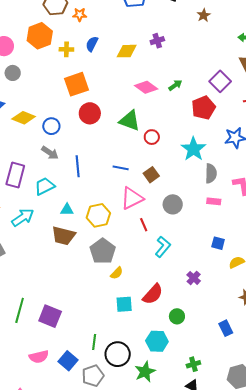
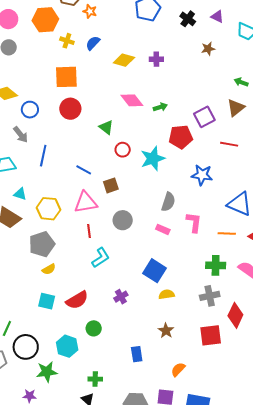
green triangle: (130, 121) -> (106, 127), size x0.7
cyan star: (193, 149) -> (153, 159), moved
blue square: (218, 243) -> (154, 271), size x1.6

